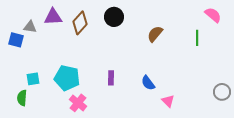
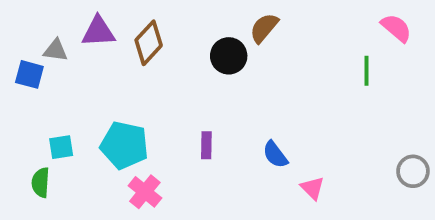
black circle: (114, 17) -> (229, 56), moved
brown semicircle: (155, 34) -> (264, 28), moved

